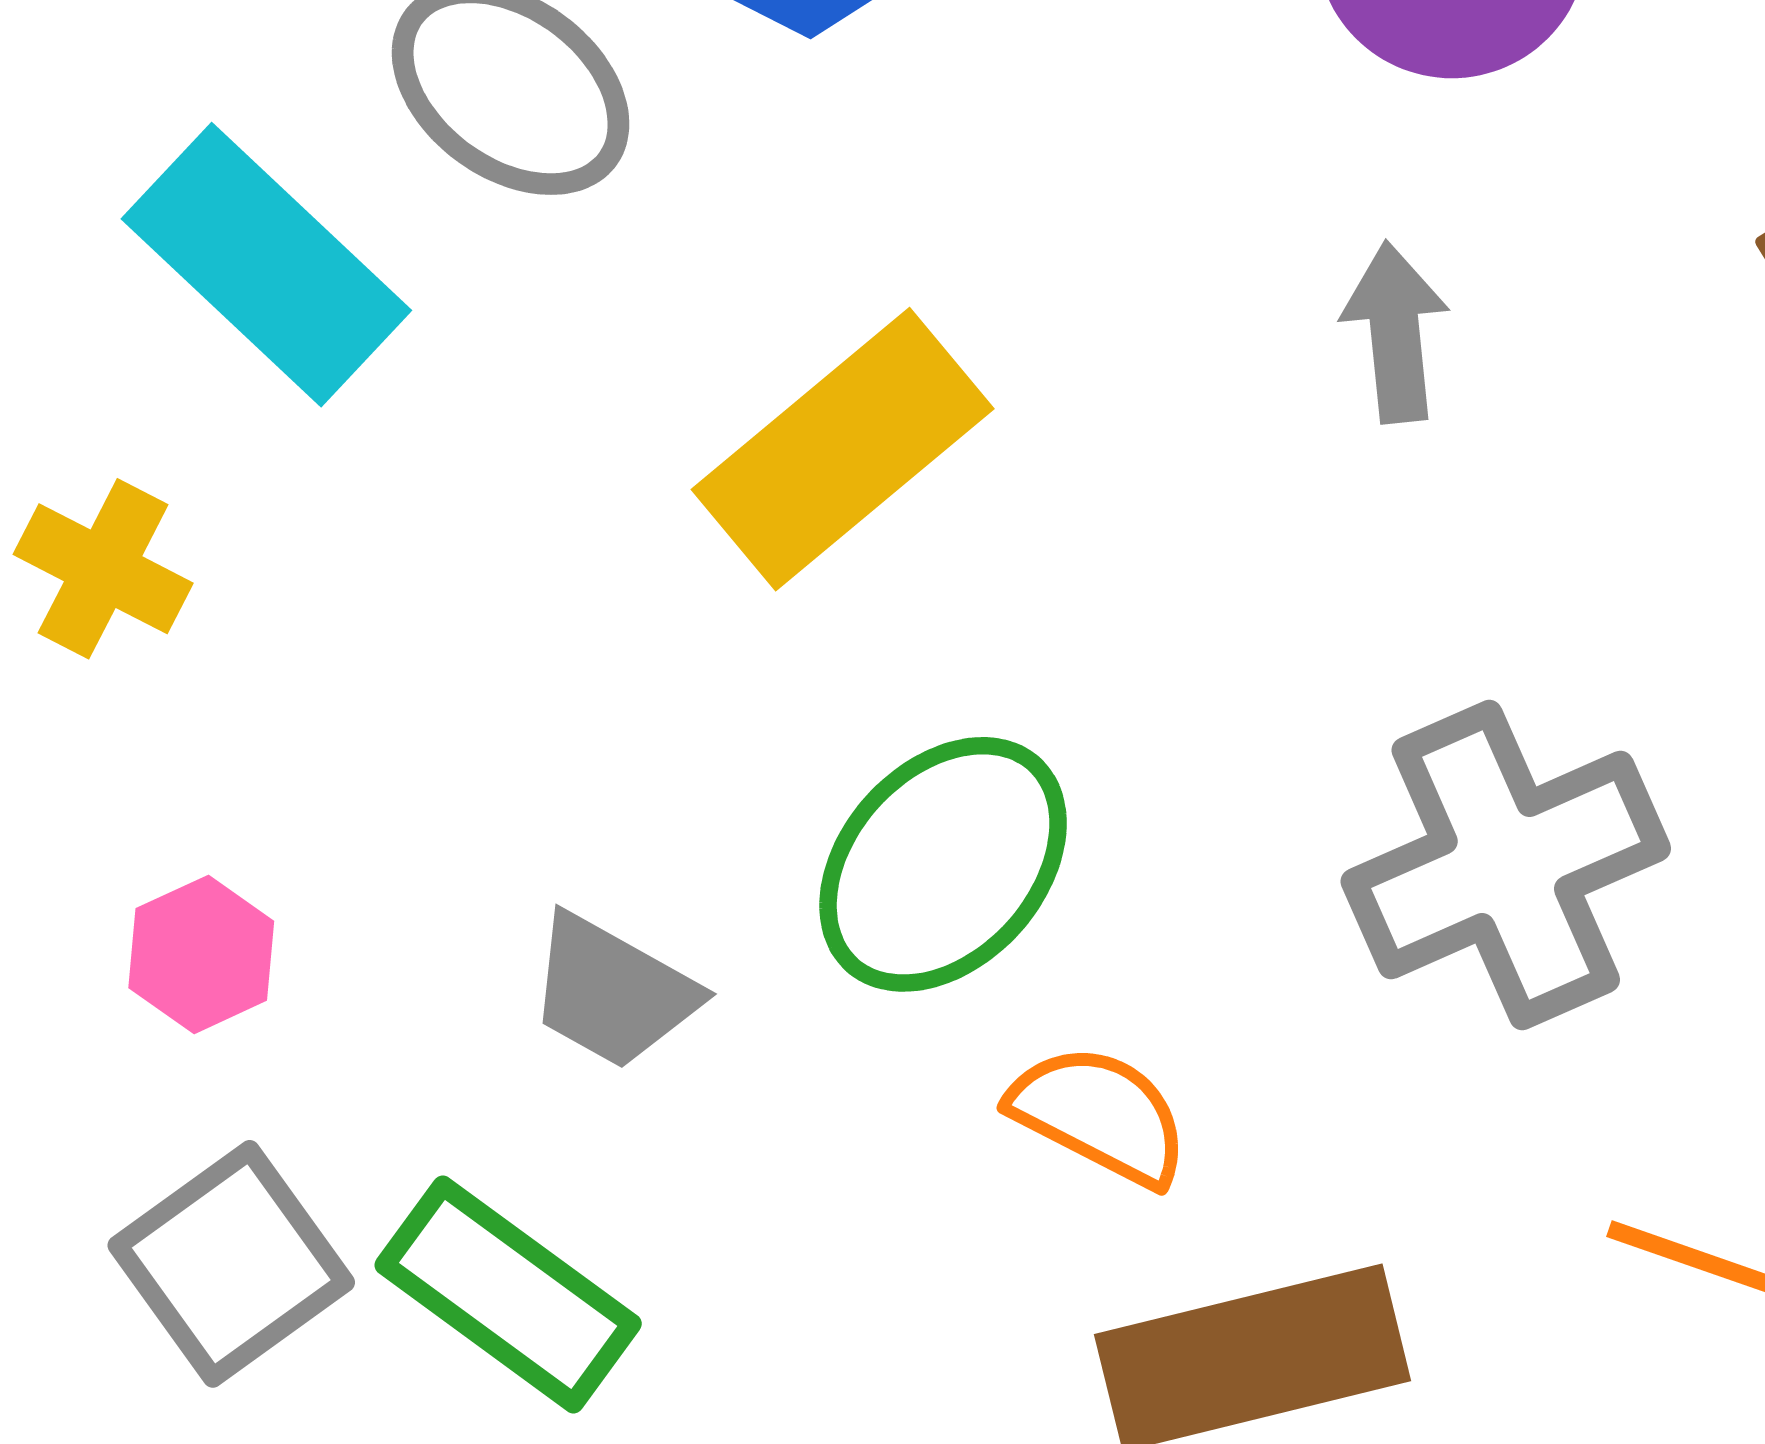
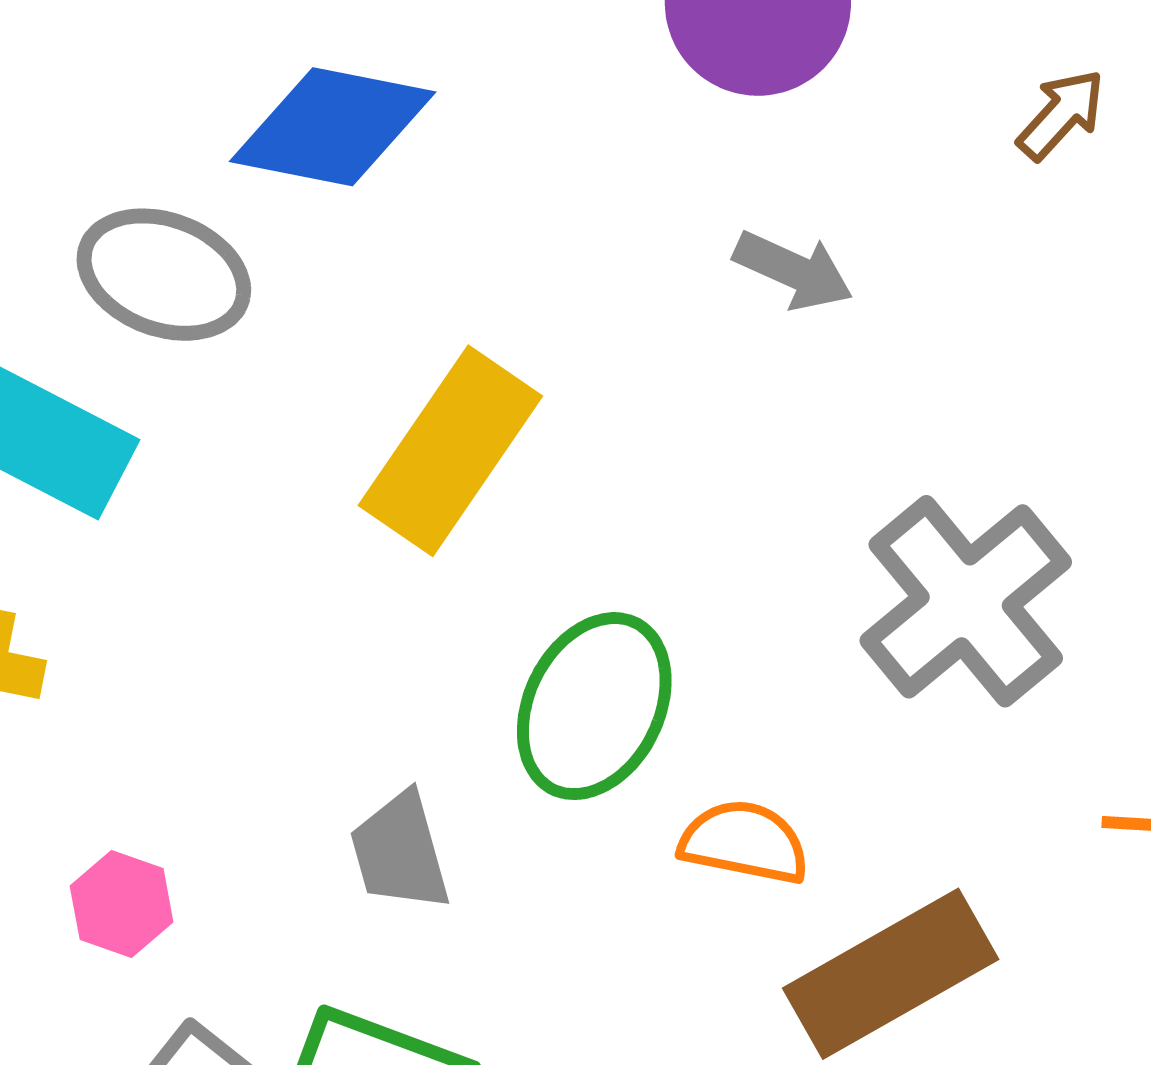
gray arrow: (1395, 332) -> (793, 270), turned 136
gray trapezoid: (612, 992) -> (400, 852), turned 61

